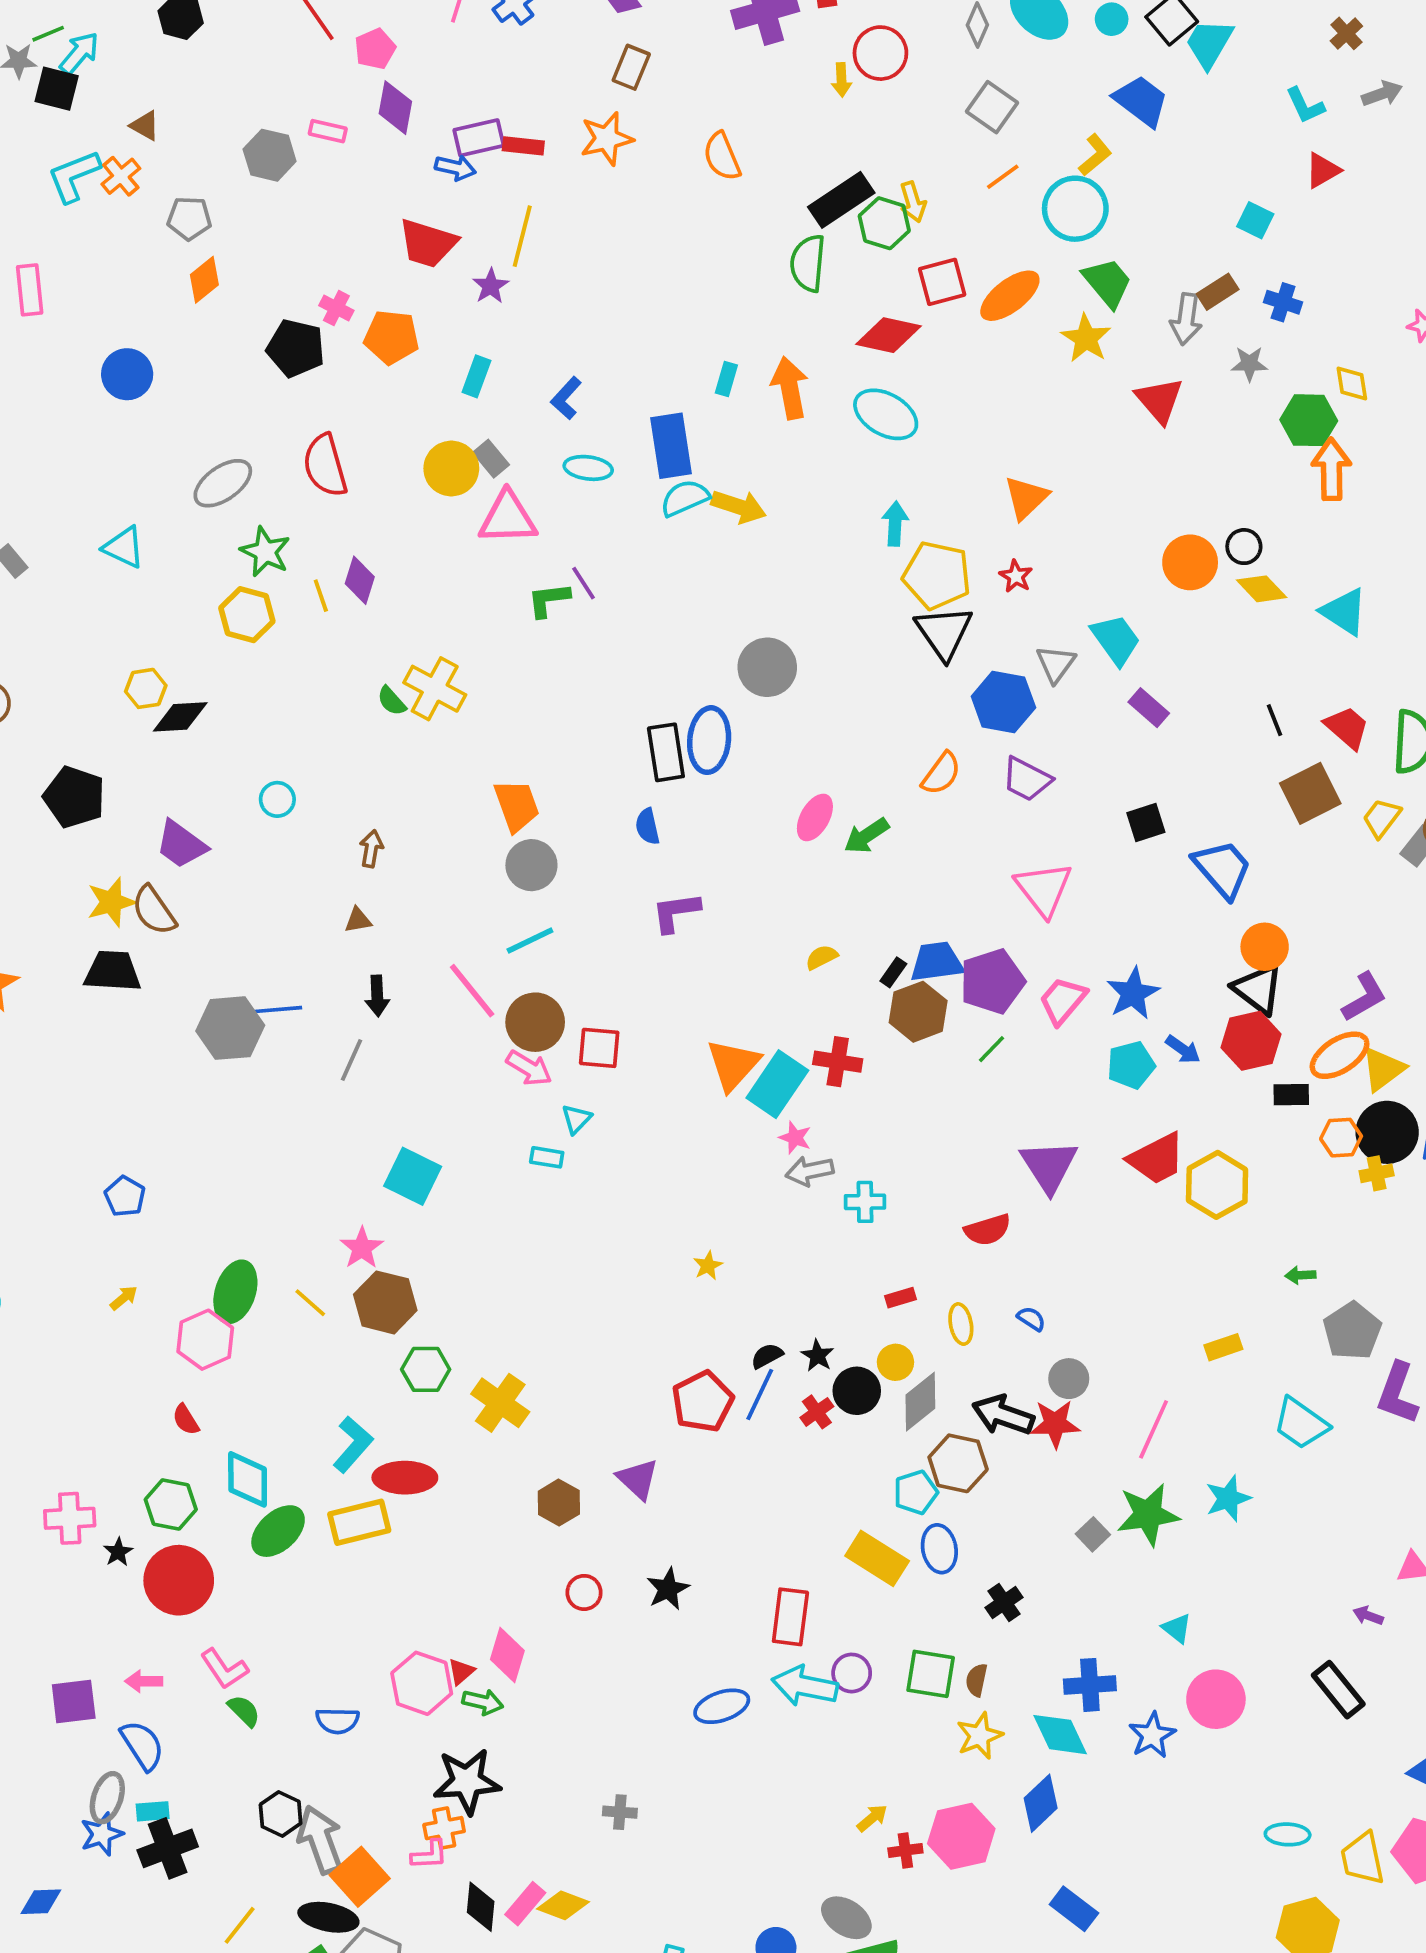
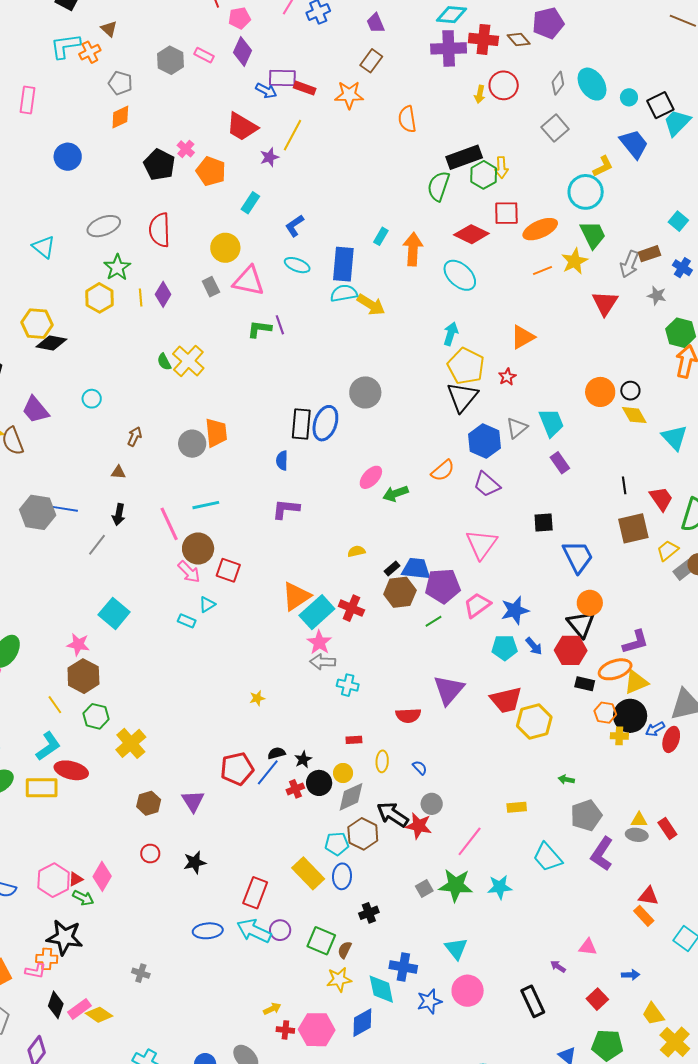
orange line: (1003, 177) -> (543, 270), moved
gray rectangle: (491, 459) -> (211, 287), moved
yellow hexagon: (146, 688) -> (37, 324), size x1.4
gray circle: (531, 865) -> (192, 444), moved
pink star: (795, 1138) -> (319, 642), size x1.4
pink star: (362, 1248) -> (78, 644), turned 30
yellow line: (310, 1303) -> (55, 705), moved
cyan triangle: (1177, 1628) -> (456, 949), size x1.4

